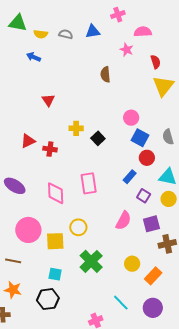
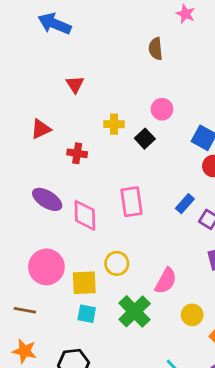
blue arrow: (34, 57) -> (55, 24), size x1.6
pink circle: (131, 118) -> (162, 109), moved
red triangle: (28, 141) -> (41, 129), moved
blue rectangle: (130, 177) -> (185, 204), moved
purple ellipse: (15, 186) -> (47, 199), moved
pink semicircle: (123, 221) -> (166, 281), moved
cyan square: (55, 274) -> (87, 314), moved

